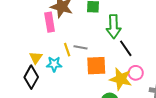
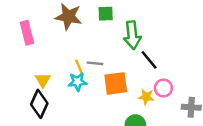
pink rectangle: (50, 22) -> (27, 33), moved
cyan star: (54, 64) -> (77, 82), moved
yellow star: (121, 79) -> (146, 97), size x0.6

